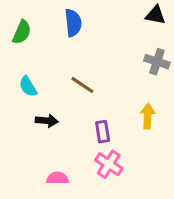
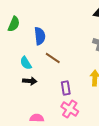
blue semicircle: (73, 23) -> (40, 36), moved
cyan semicircle: (28, 86) -> (26, 63), moved

